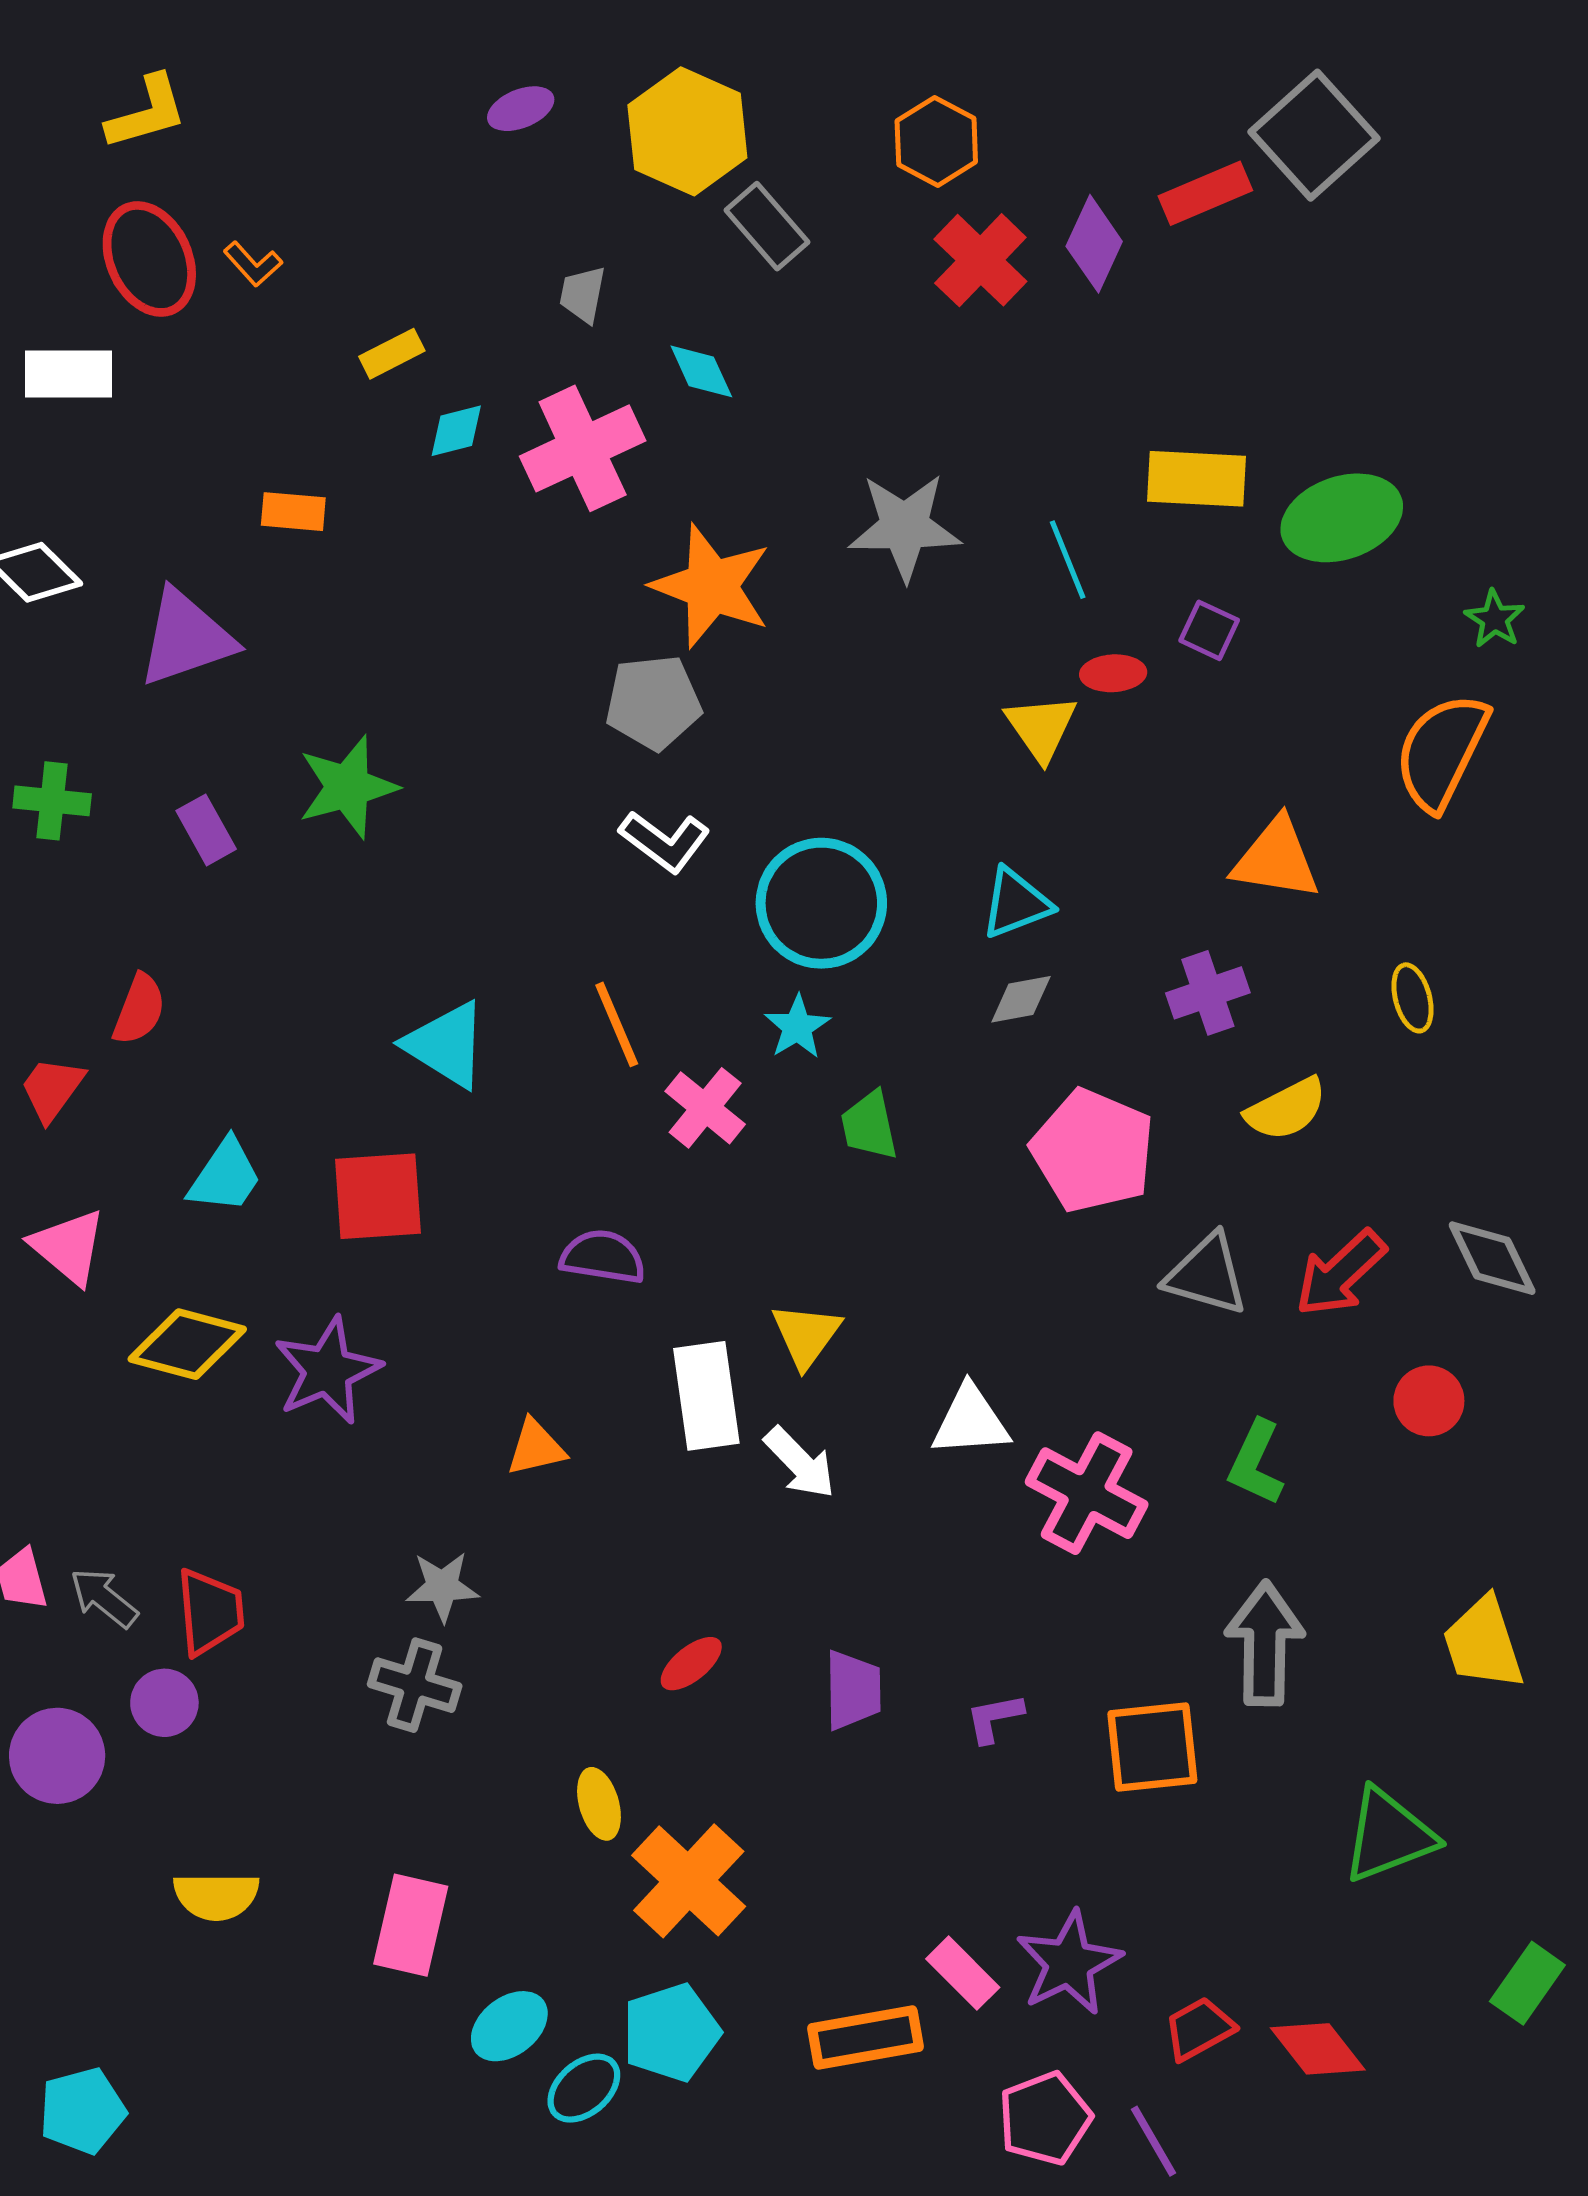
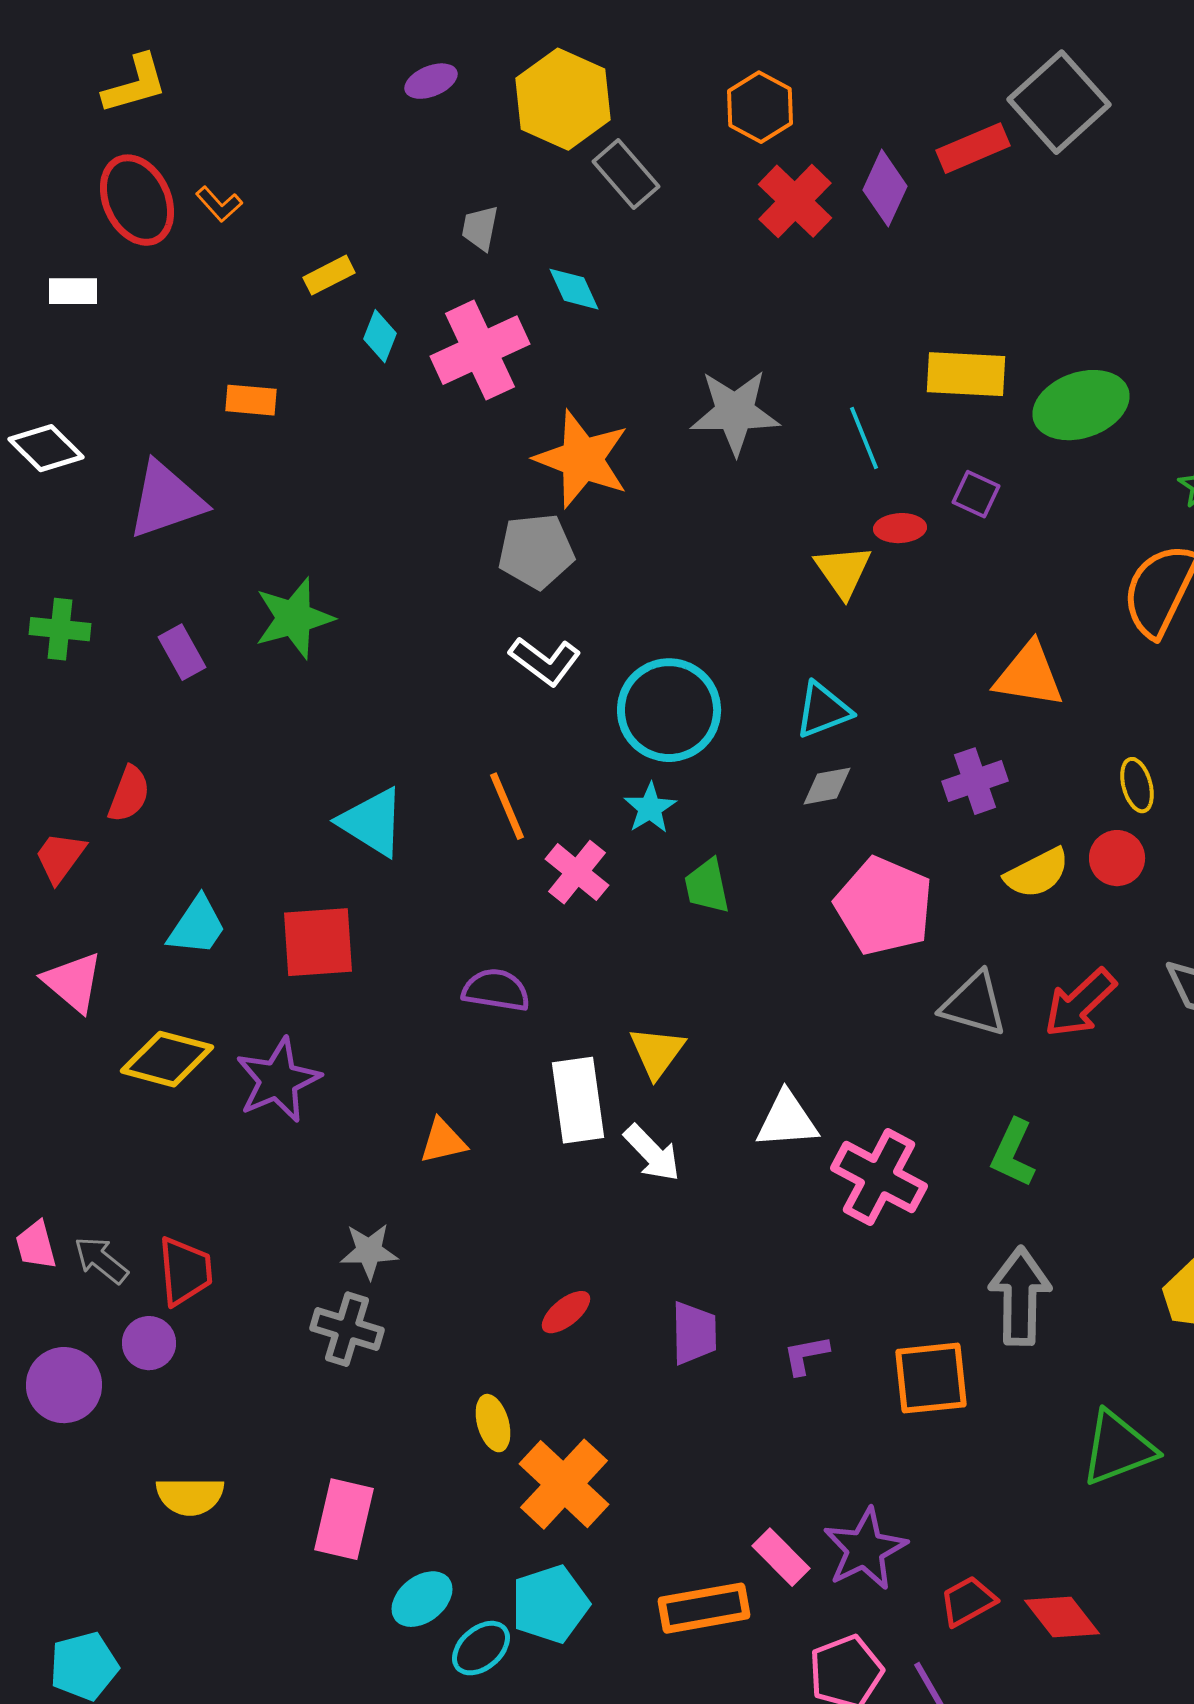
white rectangle: (68, 374) -> (73, 291), size x0.7
cyan diamond: (456, 431) -> (380, 336), turned -54
red circle: (1429, 1401) -> (1117, 858), moved

